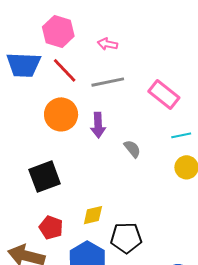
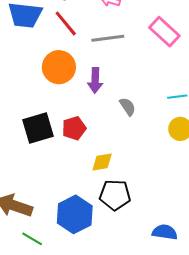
pink rectangle: (164, 95) -> (164, 32), moved
yellow diamond: (93, 215) -> (102, 162), moved
red pentagon: (51, 228) -> (74, 128), moved, turned 30

